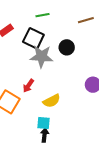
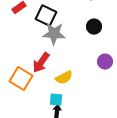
black circle: (67, 47) -> (94, 27), moved
red arrow: (28, 86) -> (41, 63), size x1.5

